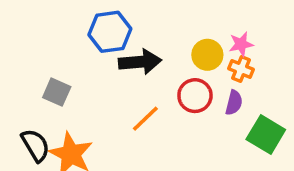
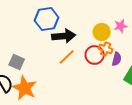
orange cross: (241, 69) -> (106, 49), moved
gray square: (57, 92) -> (17, 62), moved
orange line: (145, 119) -> (67, 57), moved

